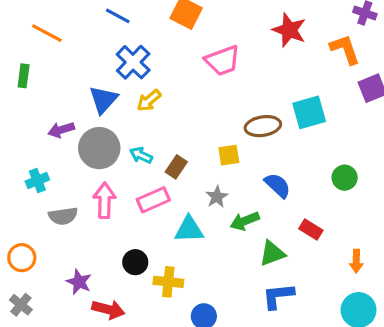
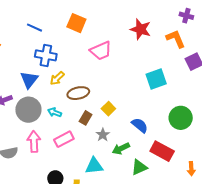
blue cross: (133, 62) -> (46, 55), turned -30
brown ellipse: (263, 126) -> (78, 93), moved
yellow square: (229, 155) -> (108, 109), turned -32
brown rectangle: (176, 167) -> (86, 118), moved
green circle: (345, 178) -> (181, 118), size x1.5
cyan triangle: (189, 229) -> (94, 166), moved
red rectangle: (311, 229) -> (162, 151), size x1.6

